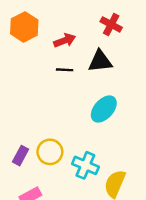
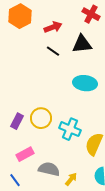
black line: (65, 70) -> (53, 51), turned 32
cyan ellipse: (104, 109) -> (85, 83), turned 55

